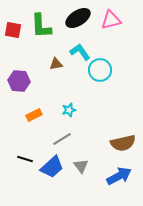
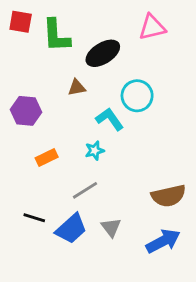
black ellipse: (78, 18) -> (103, 53), moved
red square: (13, 30) -> (21, 22), moved
cyan L-shape: (80, 52) -> (110, 119), moved

